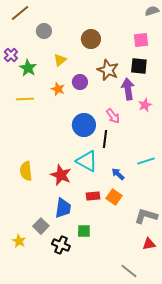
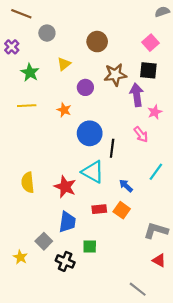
brown line: (20, 13) -> (21, 14), turned 60
pink square: (141, 40) -> (151, 43), turned -35
purple cross: (11, 55) -> (12, 47), moved
brown star: (108, 70) -> (115, 75), turned -30
orange star: (58, 89) -> (64, 110), moved
pink arrow: (113, 116) -> (141, 134), moved
cyan line: (146, 161) -> (156, 172), turned -36
red triangle: (149, 244) -> (159, 260), turned 40

